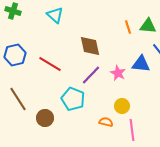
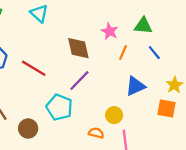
orange line: (128, 27) -> (123, 53), moved, turned 40
blue triangle: (141, 64) -> (135, 86), moved, turned -30
pink star: (118, 73) -> (110, 31), moved

